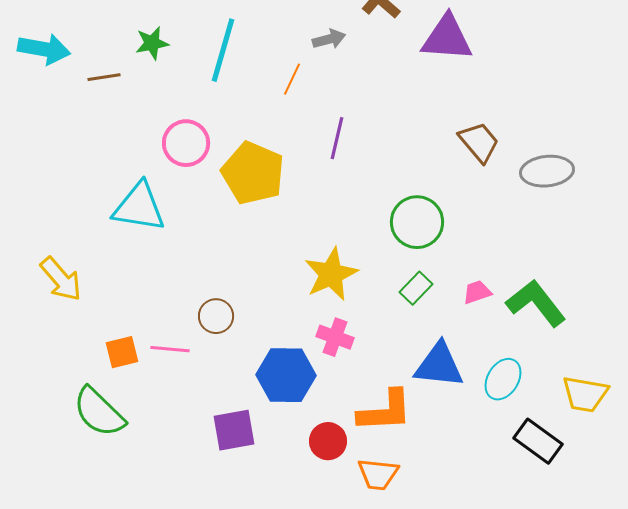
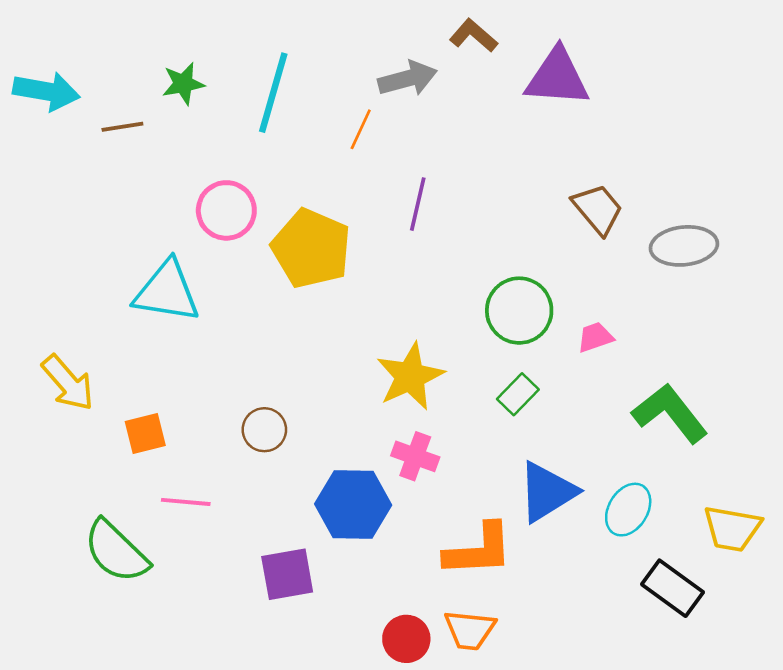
gray arrow: (329, 39) -> (408, 79), size x1.4
pink trapezoid: (477, 292) -> (595, 337), moved
pink line: (170, 349) -> (186, 502), moved
orange square: (122, 352) -> (145, 434), moved
blue triangle: (439, 365) -> (547, 492), turned -38
red circle: (328, 441) -> (406, 639), moved

